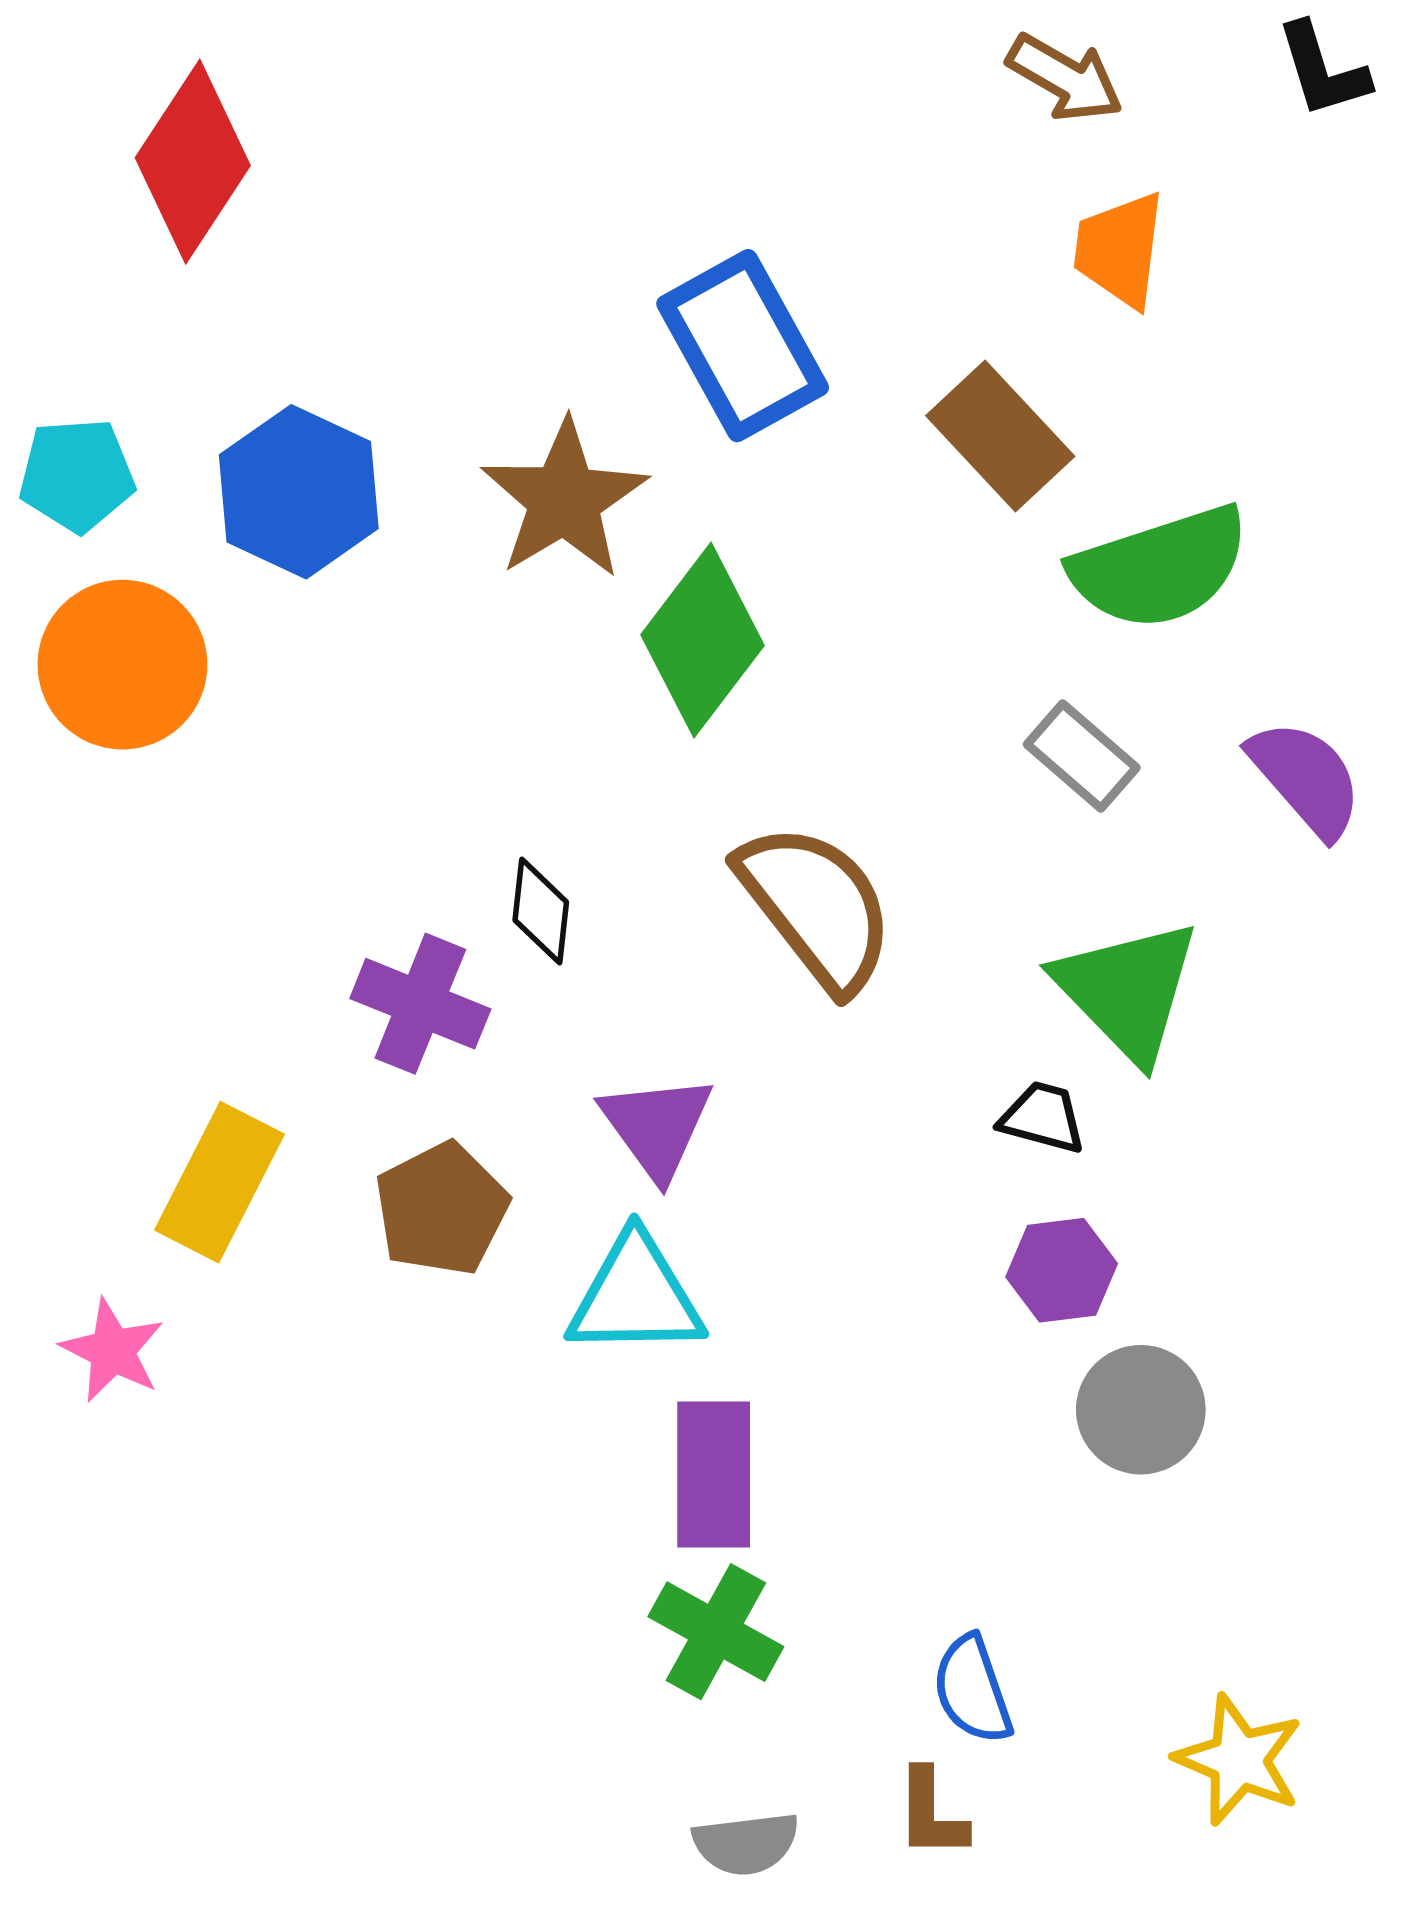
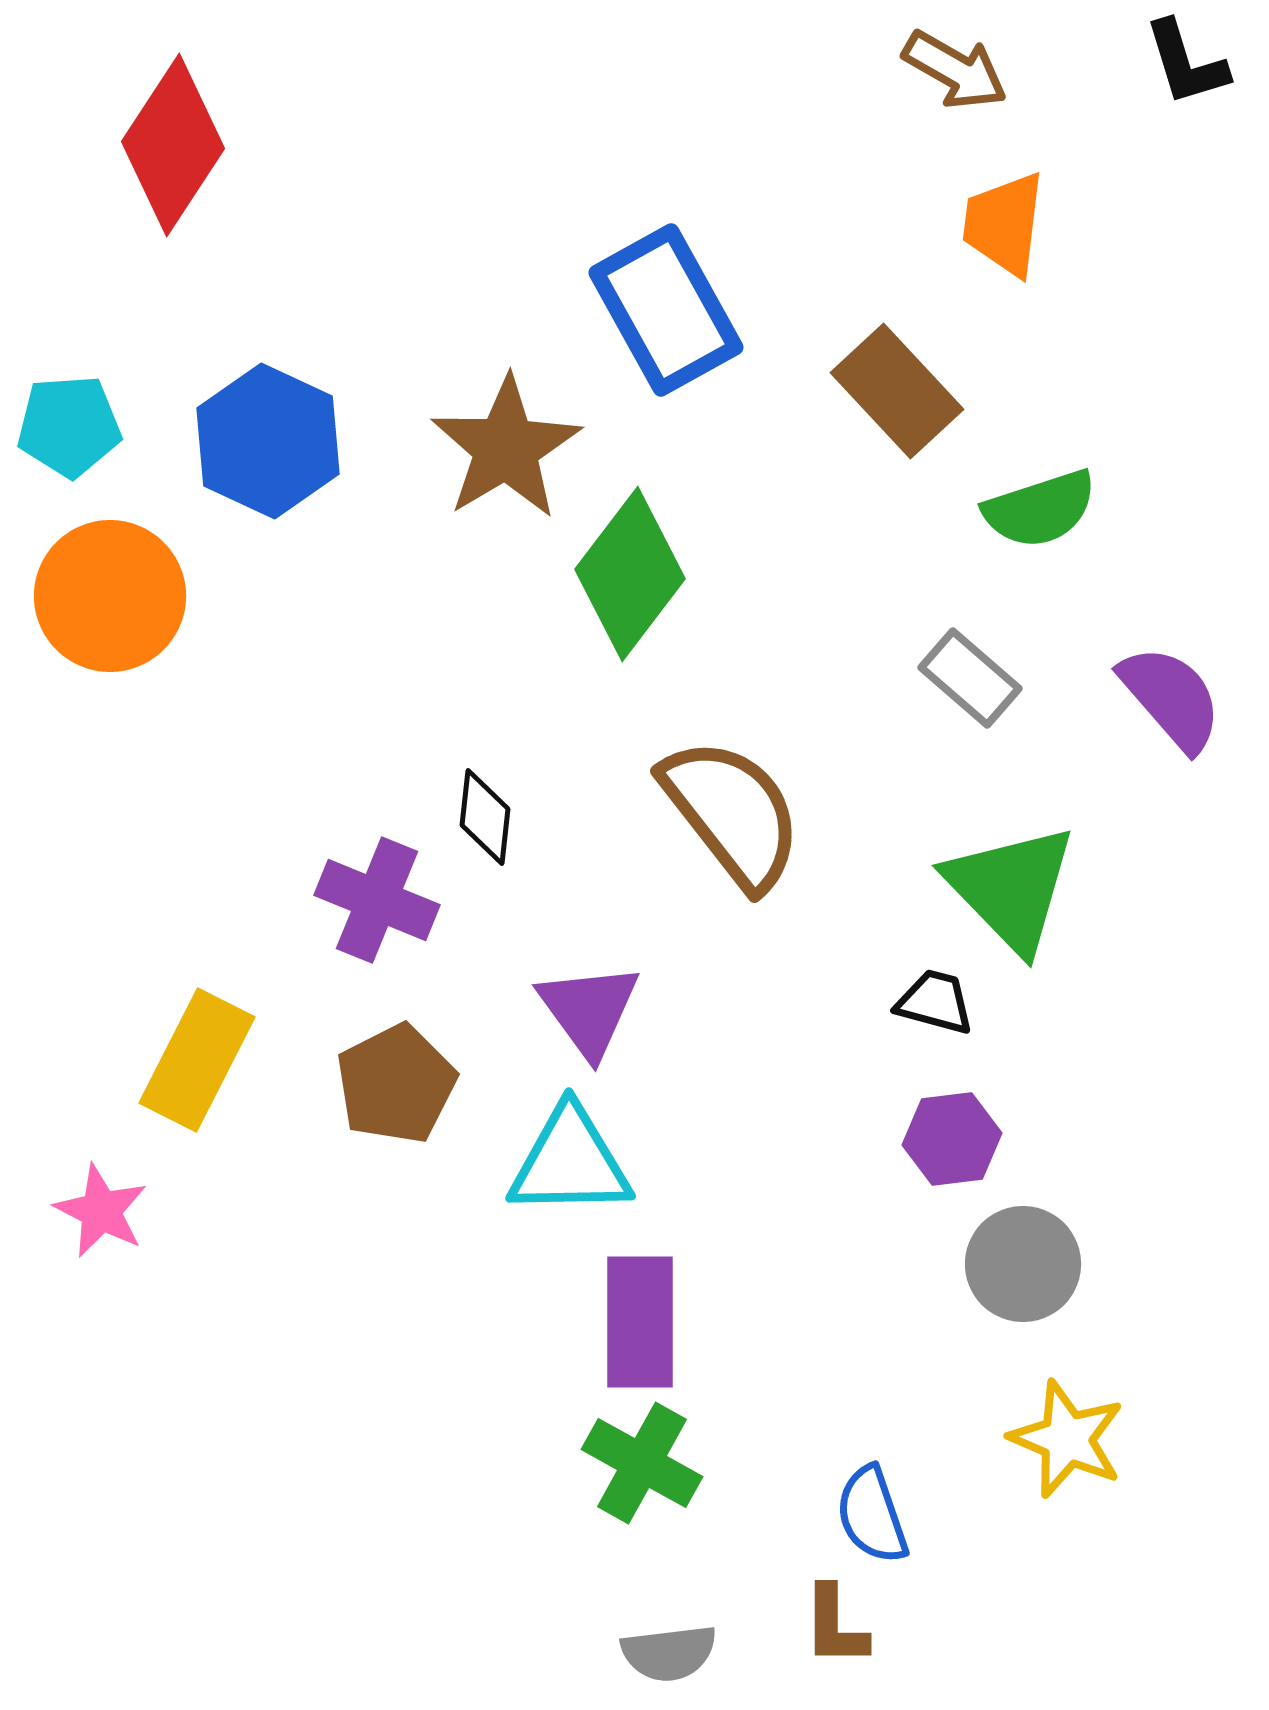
green semicircle: (1160, 568) -> (1040, 509), size x0.7
yellow star: (1239, 1760) -> (1067, 1439), moved

